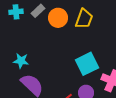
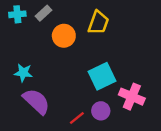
orange circle: (58, 18) -> (64, 36), moved

